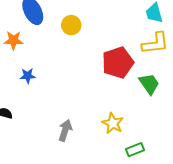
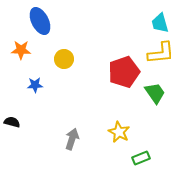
yellow circle: (71, 25) -> (64, 59), moved

